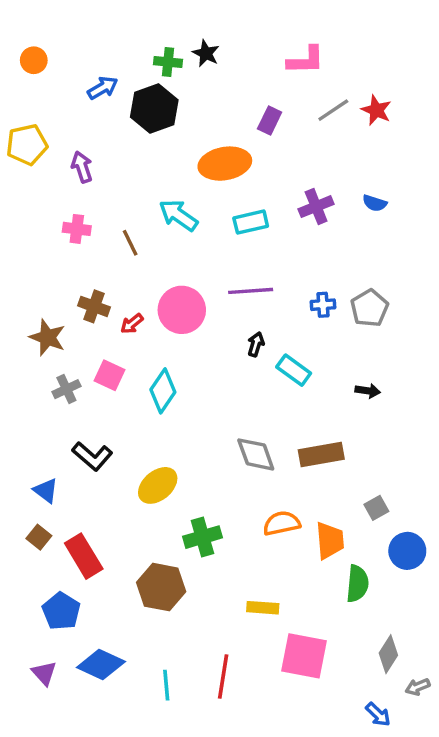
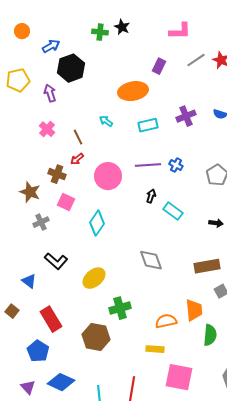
blue arrow: (103, 88) -> (51, 46), moved
black hexagon: (154, 108) -> (71, 68), moved
cyan arrow: (178, 215) -> (106, 121), size x0.6
pink cross: (77, 229) -> (47, 129), turned 35
blue cross: (323, 305) -> (176, 165), moved, turned 32
red arrow: (132, 324) -> (77, 159), moved
pink square: (109, 375) -> (66, 202), moved
brown rectangle: (321, 454) -> (207, 266), moved
orange semicircle: (282, 523) -> (166, 321), moved
brown square: (39, 537) -> (12, 311), moved

